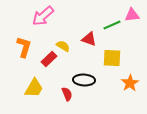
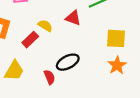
yellow square: (112, 58) -> (116, 38), moved
black ellipse: (84, 80) -> (68, 62), turned -30

